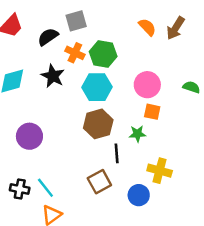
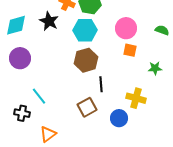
green star: (137, 134) -> (155, 68), moved
purple circle: (29, 136) -> (20, 58), moved
cyan line: (45, 188) -> (39, 96), moved

